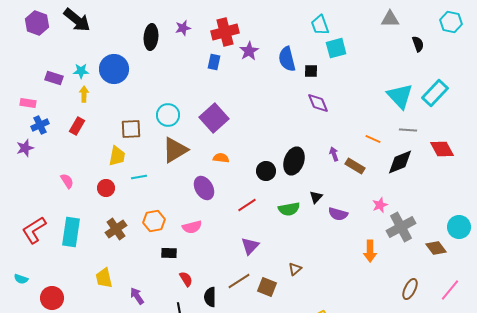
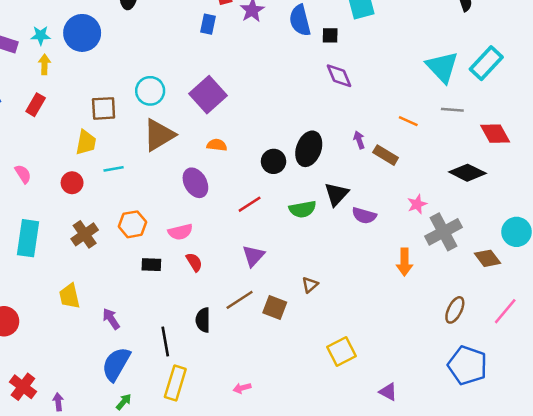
black diamond: (400, 162) -> (467, 173), moved, turned 48
black triangle: (316, 197) -> (336, 194), size x1.5
red semicircle: (186, 279) -> (194, 262), moved

